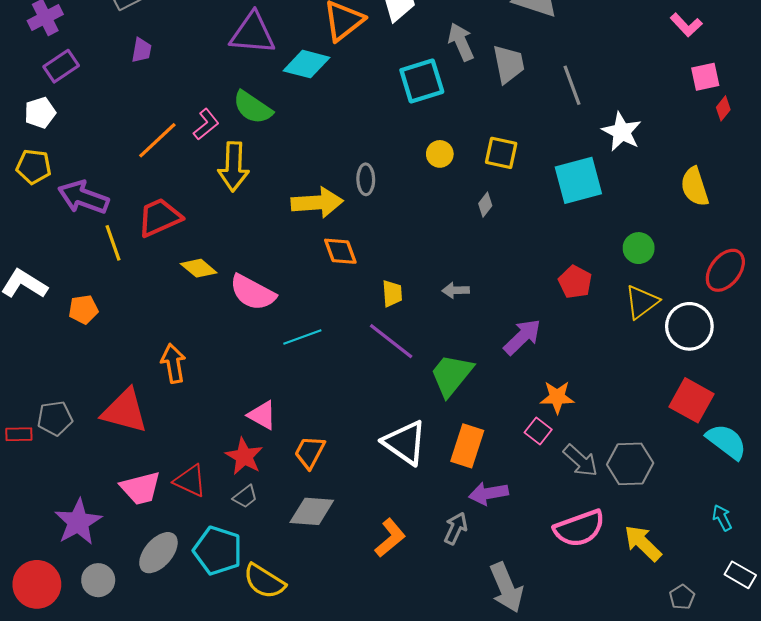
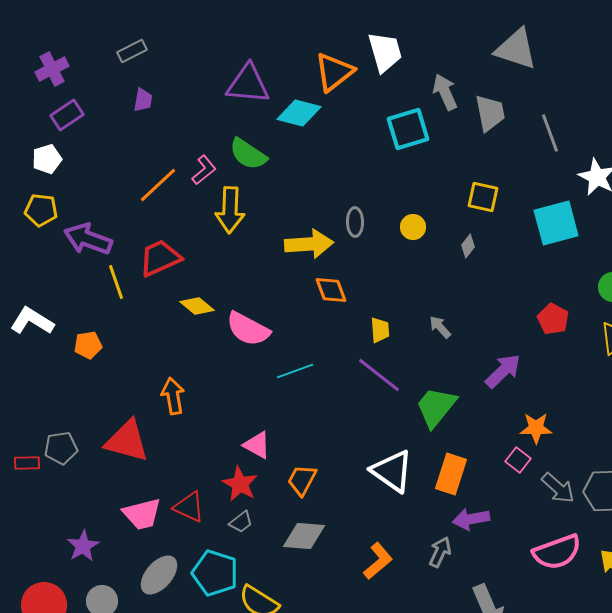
yellow circle: (440, 154) -> (413, 227), moved
gray arrow: (456, 290) -> (440, 327), turned 50
purple star: (78, 522) -> (83, 546), size x0.7

